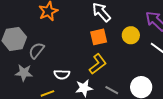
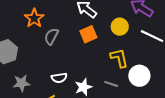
gray semicircle: (36, 51) -> (51, 36), moved
yellow L-shape: (98, 64) -> (119, 58), moved, turned -55

